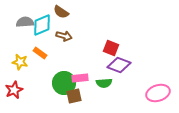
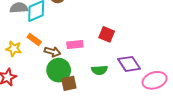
brown arrow: (64, 36) -> (53, 52), moved
purple diamond: (119, 65) -> (129, 64), moved, turned 35
pink rectangle: (80, 78) -> (75, 45), moved

